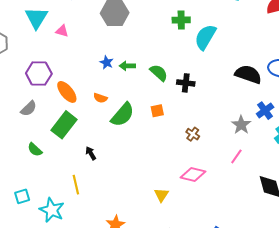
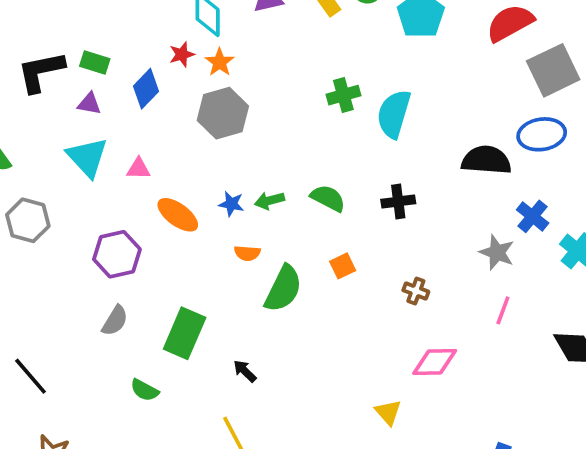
black cross: (186, 83) -> (398, 202), moved
orange ellipse: (67, 92) -> (178, 215), moved
orange semicircle: (100, 98) -> (247, 253), moved

